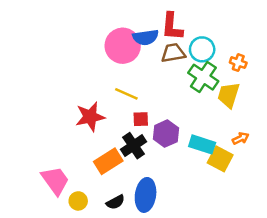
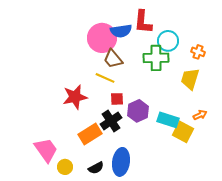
brown trapezoid: (173, 53) -> (113, 59), moved, turned -120
green cross: (203, 77) -> (156, 58), moved, turned -35

